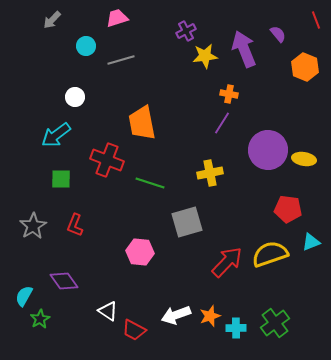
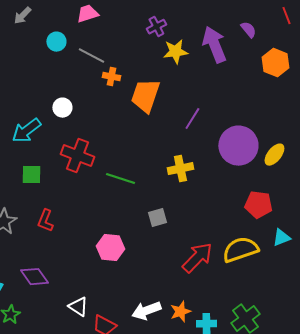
gray line: (121, 60) -> (91, 56), turned 44
orange cross: (229, 94) -> (111, 77), moved
white circle: (75, 97) -> (62, 108), moved
orange trapezoid: (142, 123) -> (145, 96), moved, turned 30
yellow ellipse: (304, 159) -> (274, 155), turned -60
gray square: (187, 222) -> (157, 218), size x0.6

